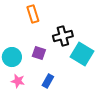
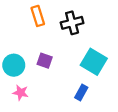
black cross: (63, 36) -> (72, 23), moved
blue rectangle: (48, 81) -> (81, 93), moved

